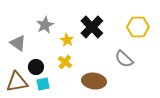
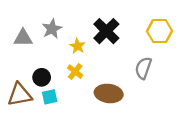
gray triangle: (18, 43) -> (23, 38), moved, turned -36
gray semicircle: (124, 59) -> (143, 68), turned 66

